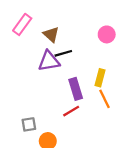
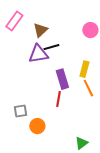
brown triangle: (51, 34) -> (40, 30), turned 35
red line: (71, 111) -> (58, 99), turned -49

